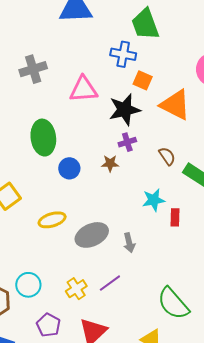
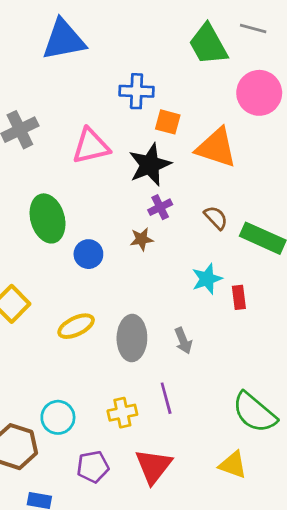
green trapezoid: (145, 24) -> (208, 44), moved
gray ellipse: (92, 235) -> (132, 338), turned -56
purple line: (110, 283) -> (166, 398), turned -60
yellow cross: (76, 289) -> (122, 413), turned 30
purple pentagon: (48, 325) -> (93, 467), turned -30

